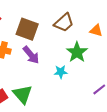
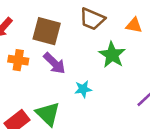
brown trapezoid: (64, 23) -> (92, 19), turned 70
cyan star: (61, 72) -> (83, 89), moved

